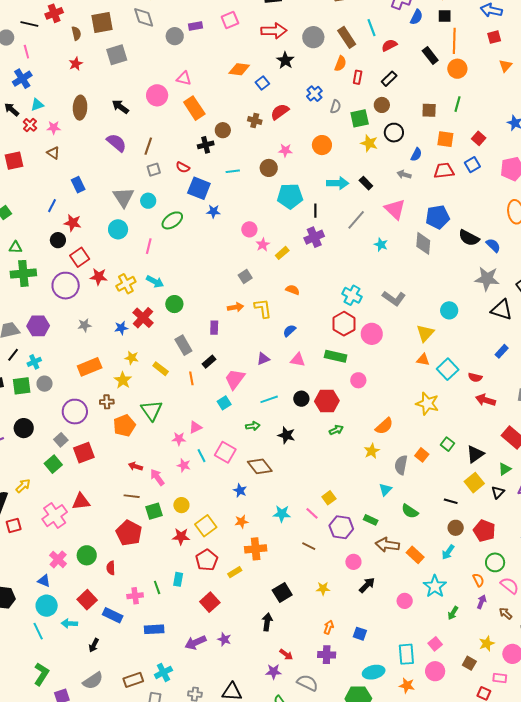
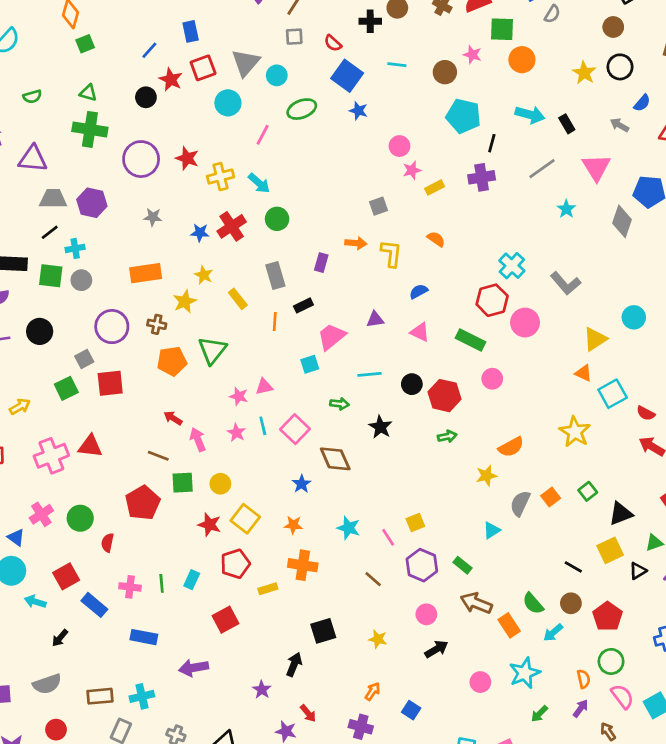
green square: (360, 118) -> (502, 29), moved
red square: (80, 257) -> (203, 68), moved
green semicircle: (410, 511) -> (533, 603), moved
yellow square: (206, 526) -> (245, 519), turned -30
purple star: (224, 639) -> (262, 690), moved

